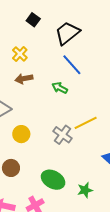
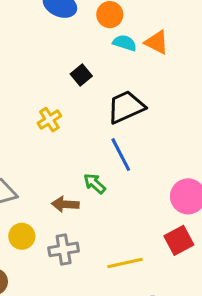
brown arrow: (24, 79) -> (65, 204), moved
yellow line: (86, 123) -> (125, 263), moved
gray cross: (62, 135) -> (64, 249), moved, turned 30

